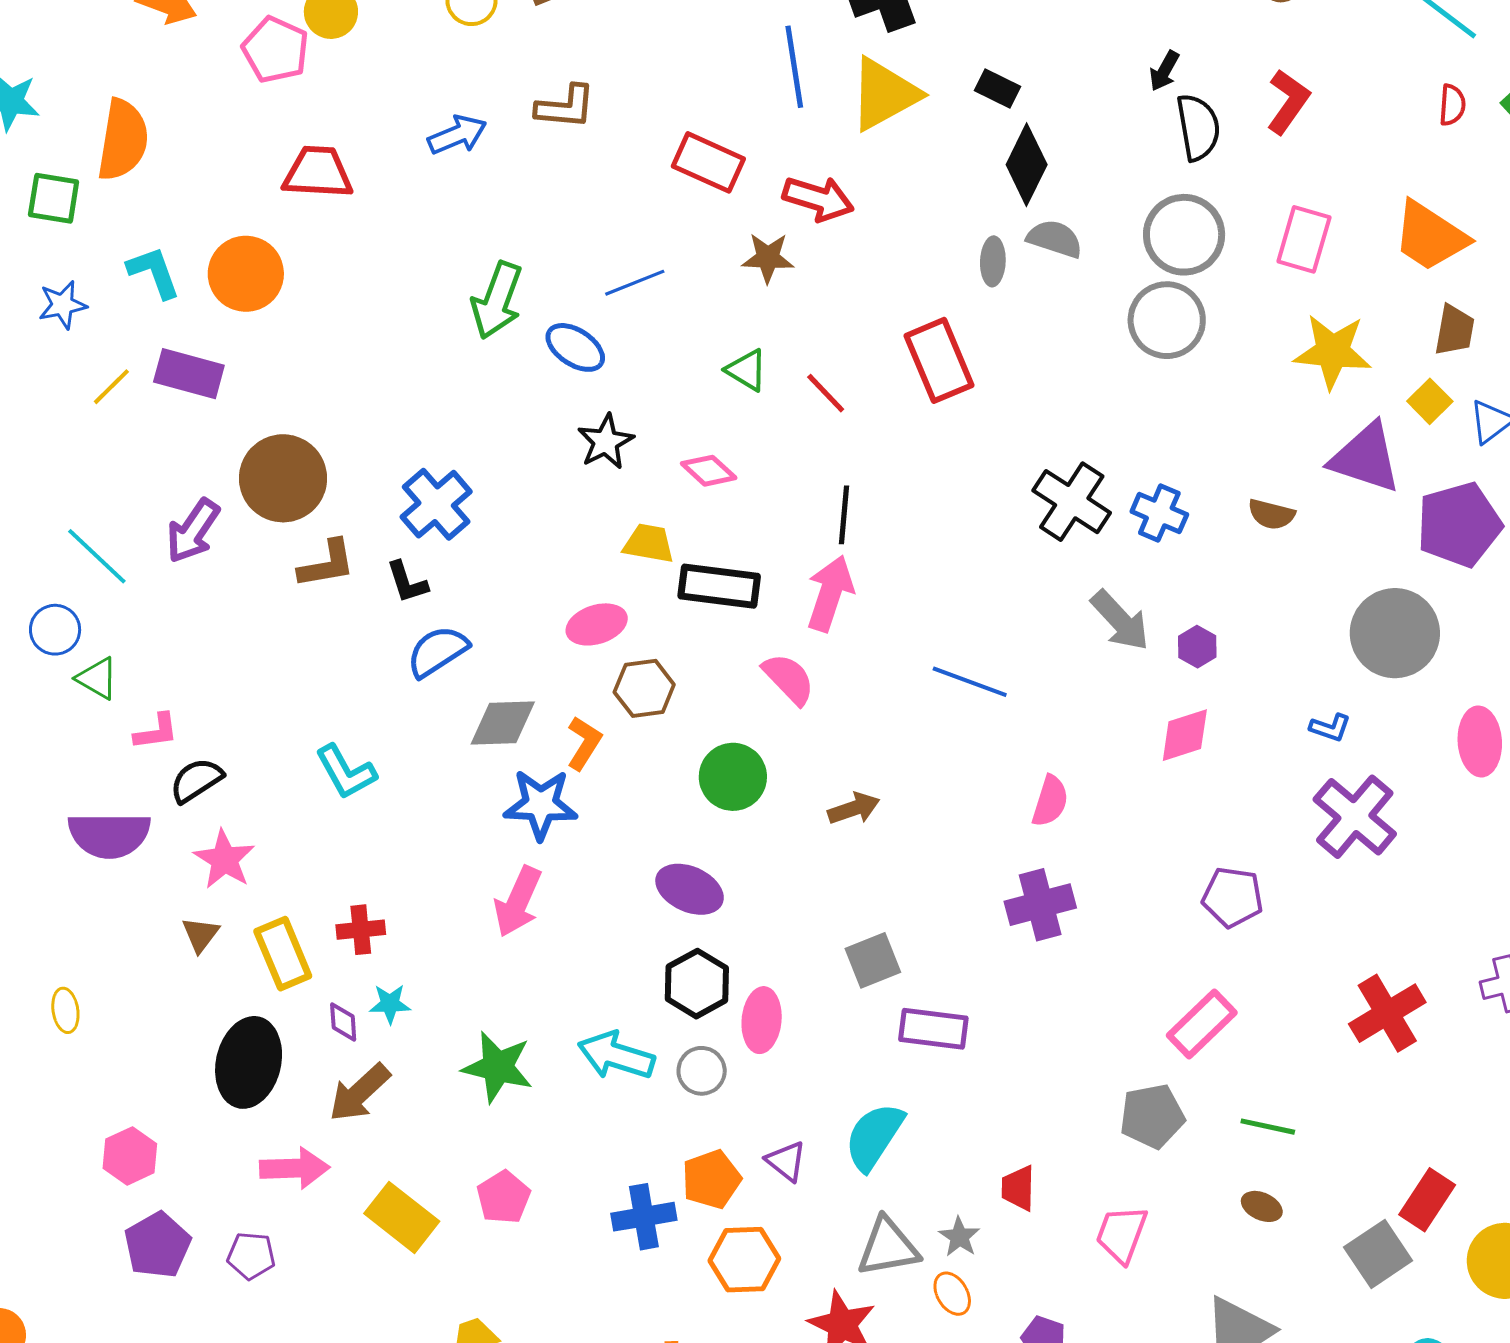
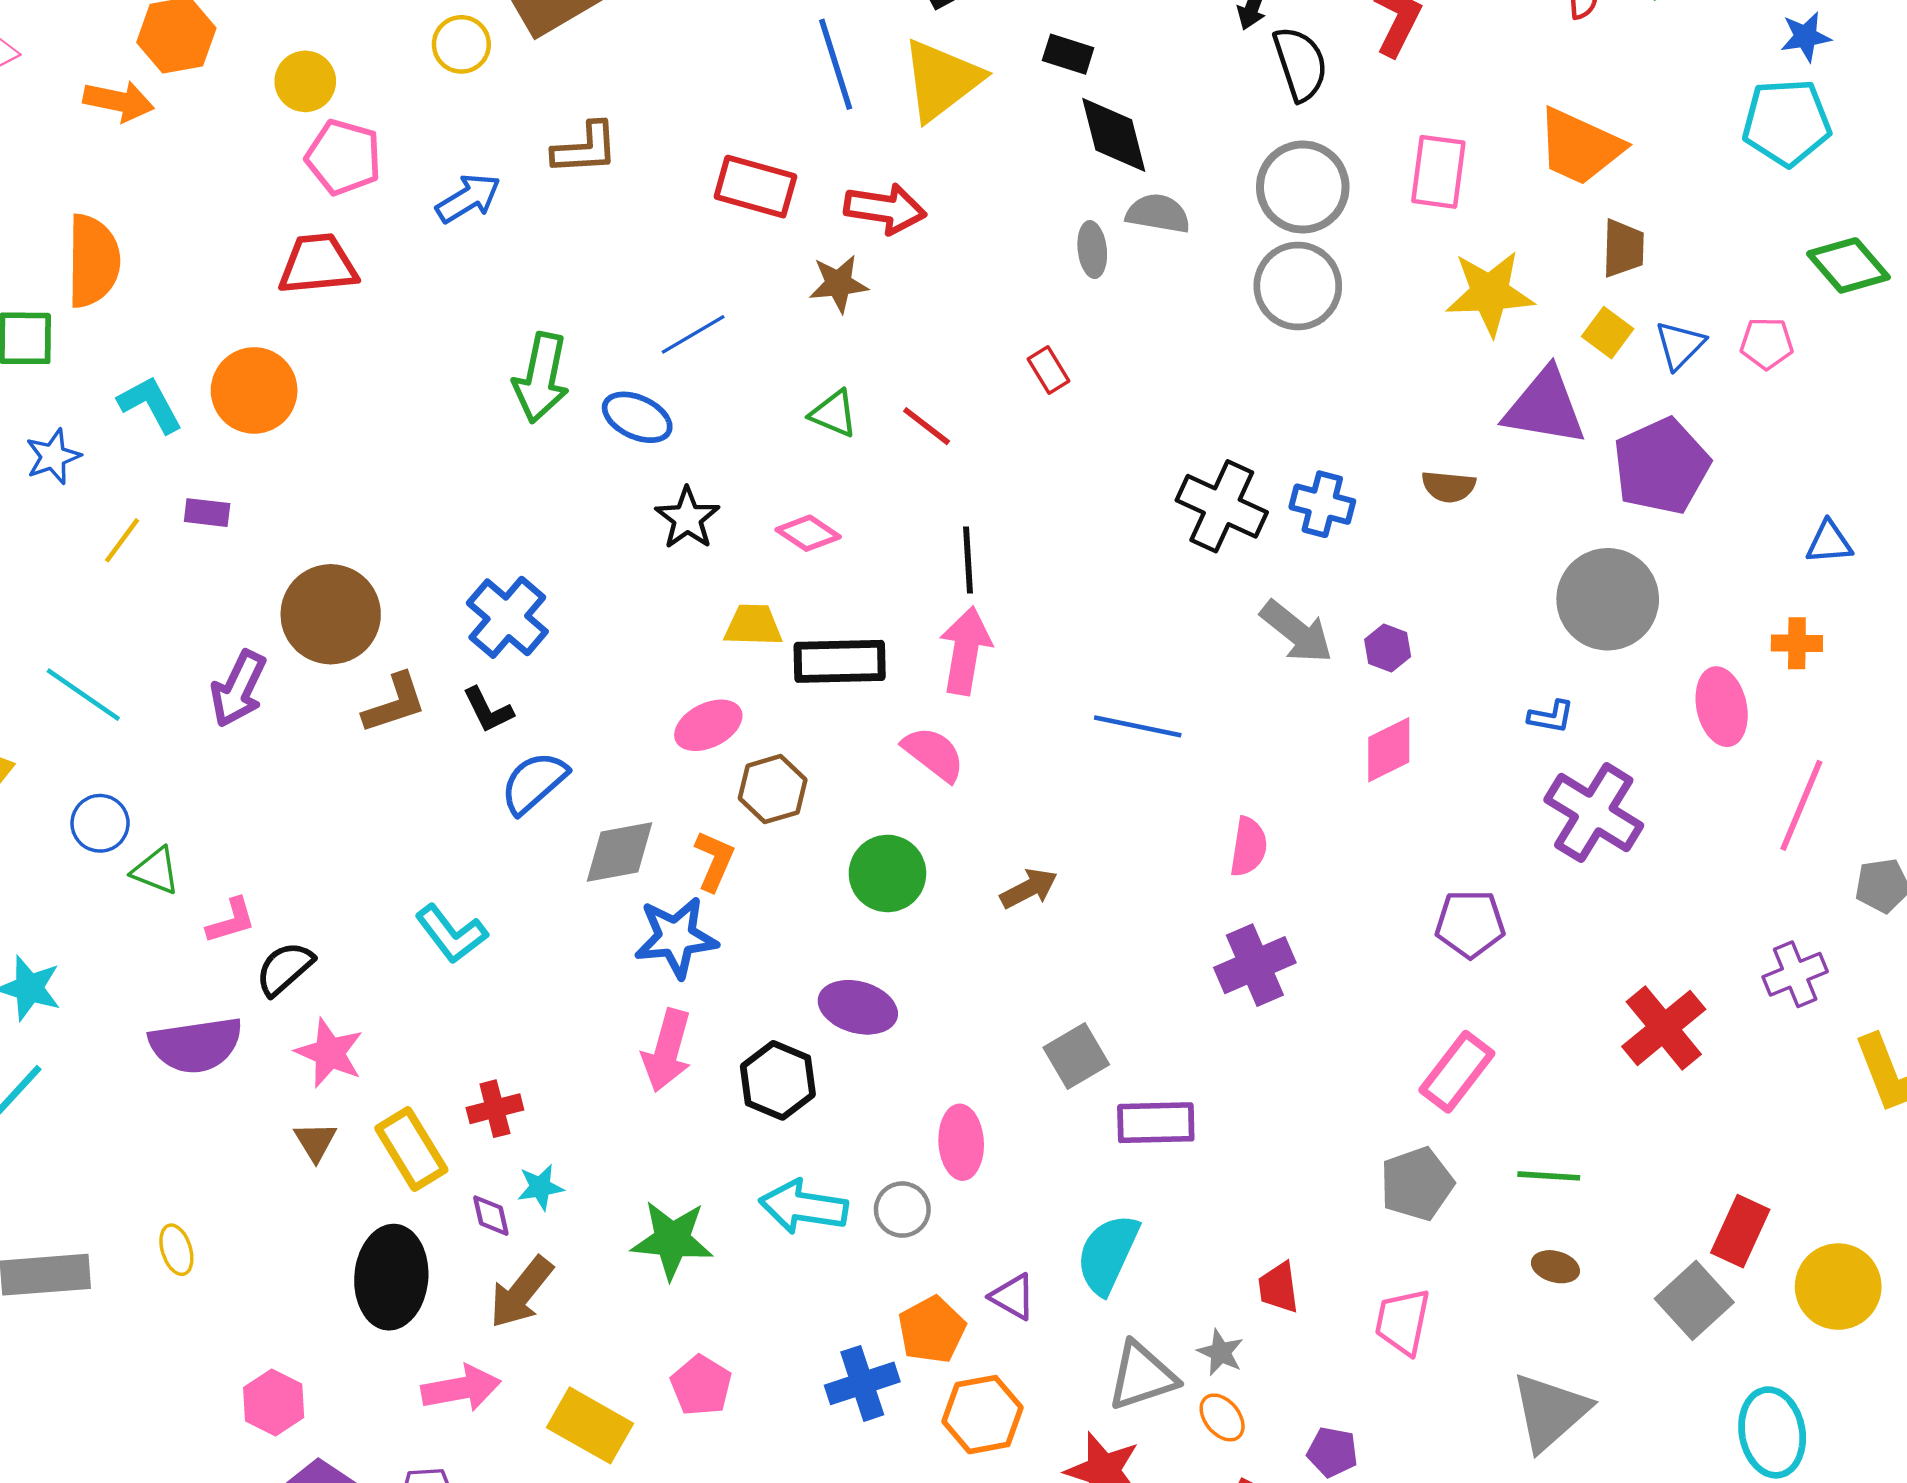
pink pentagon: (275, 50) -> (344, 157), moved
black diamond: (1027, 165) -> (1114, 135), turned -32
red rectangle: (939, 360) -> (1049, 370), size x0.5
purple rectangle: (189, 374) -> (207, 513), size x0.6
cyan line: (97, 556) -> (83, 695), moved
black hexagon: (697, 984) -> (778, 1080), moved

